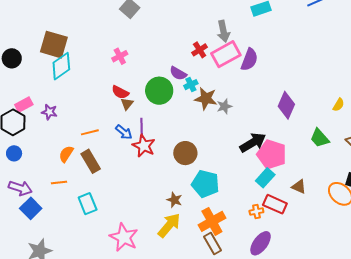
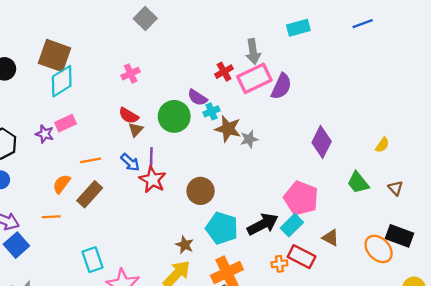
pink rectangle: (24, 105) -> (66, 123), moved
black arrow: (253, 143) -> (263, 224), moved
brown rectangle: (91, 161) -> (90, 194), turned 70
cyan rectangle: (88, 204) -> (92, 260), moved

